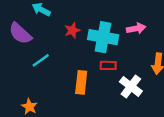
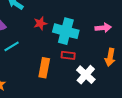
pink arrow: (136, 28) -> (103, 28), moved

